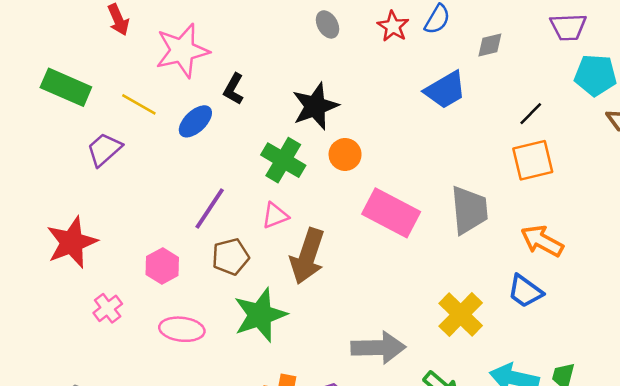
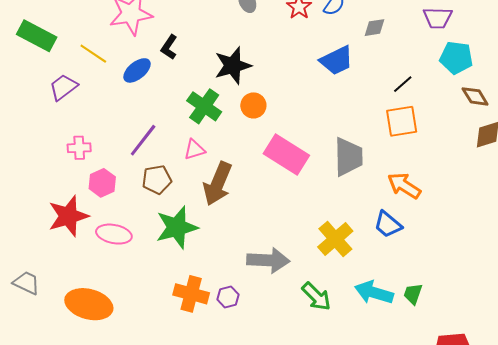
red star: (72, 242) -> (68, 216), moved
pink cross: (108, 308) -> (79, 148), moved, turned 30

